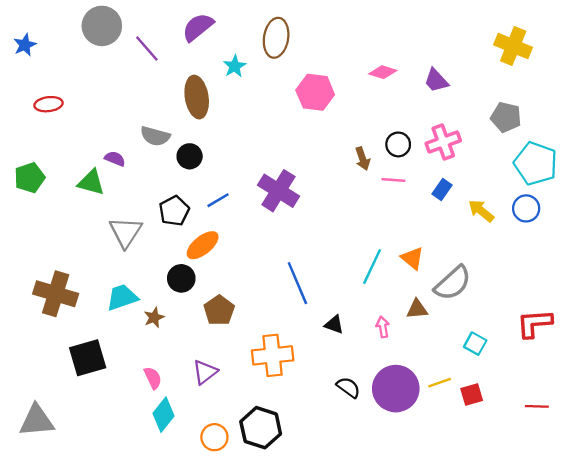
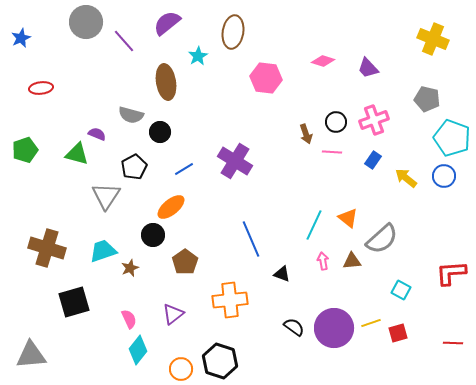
black pentagon: (174, 211) -> (134, 167), moved
pink arrow: (383, 327) -> (323, 261), moved

